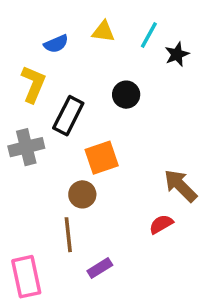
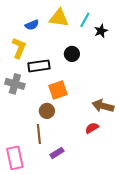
yellow triangle: (103, 32) -> (59, 18), size x1.5
black rectangle: (68, 116) -> (39, 66), turned 55
gray cross: (26, 147) -> (15, 84), turned 30
brown arrow: (180, 186) -> (103, 106), turned -30

